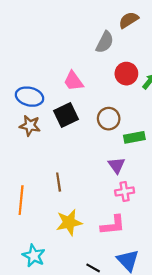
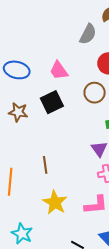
blue ellipse: (30, 97) -> (17, 70), moved
brown circle: (109, 119) -> (95, 93), moved
yellow star: (69, 222) -> (55, 202), turned -30

